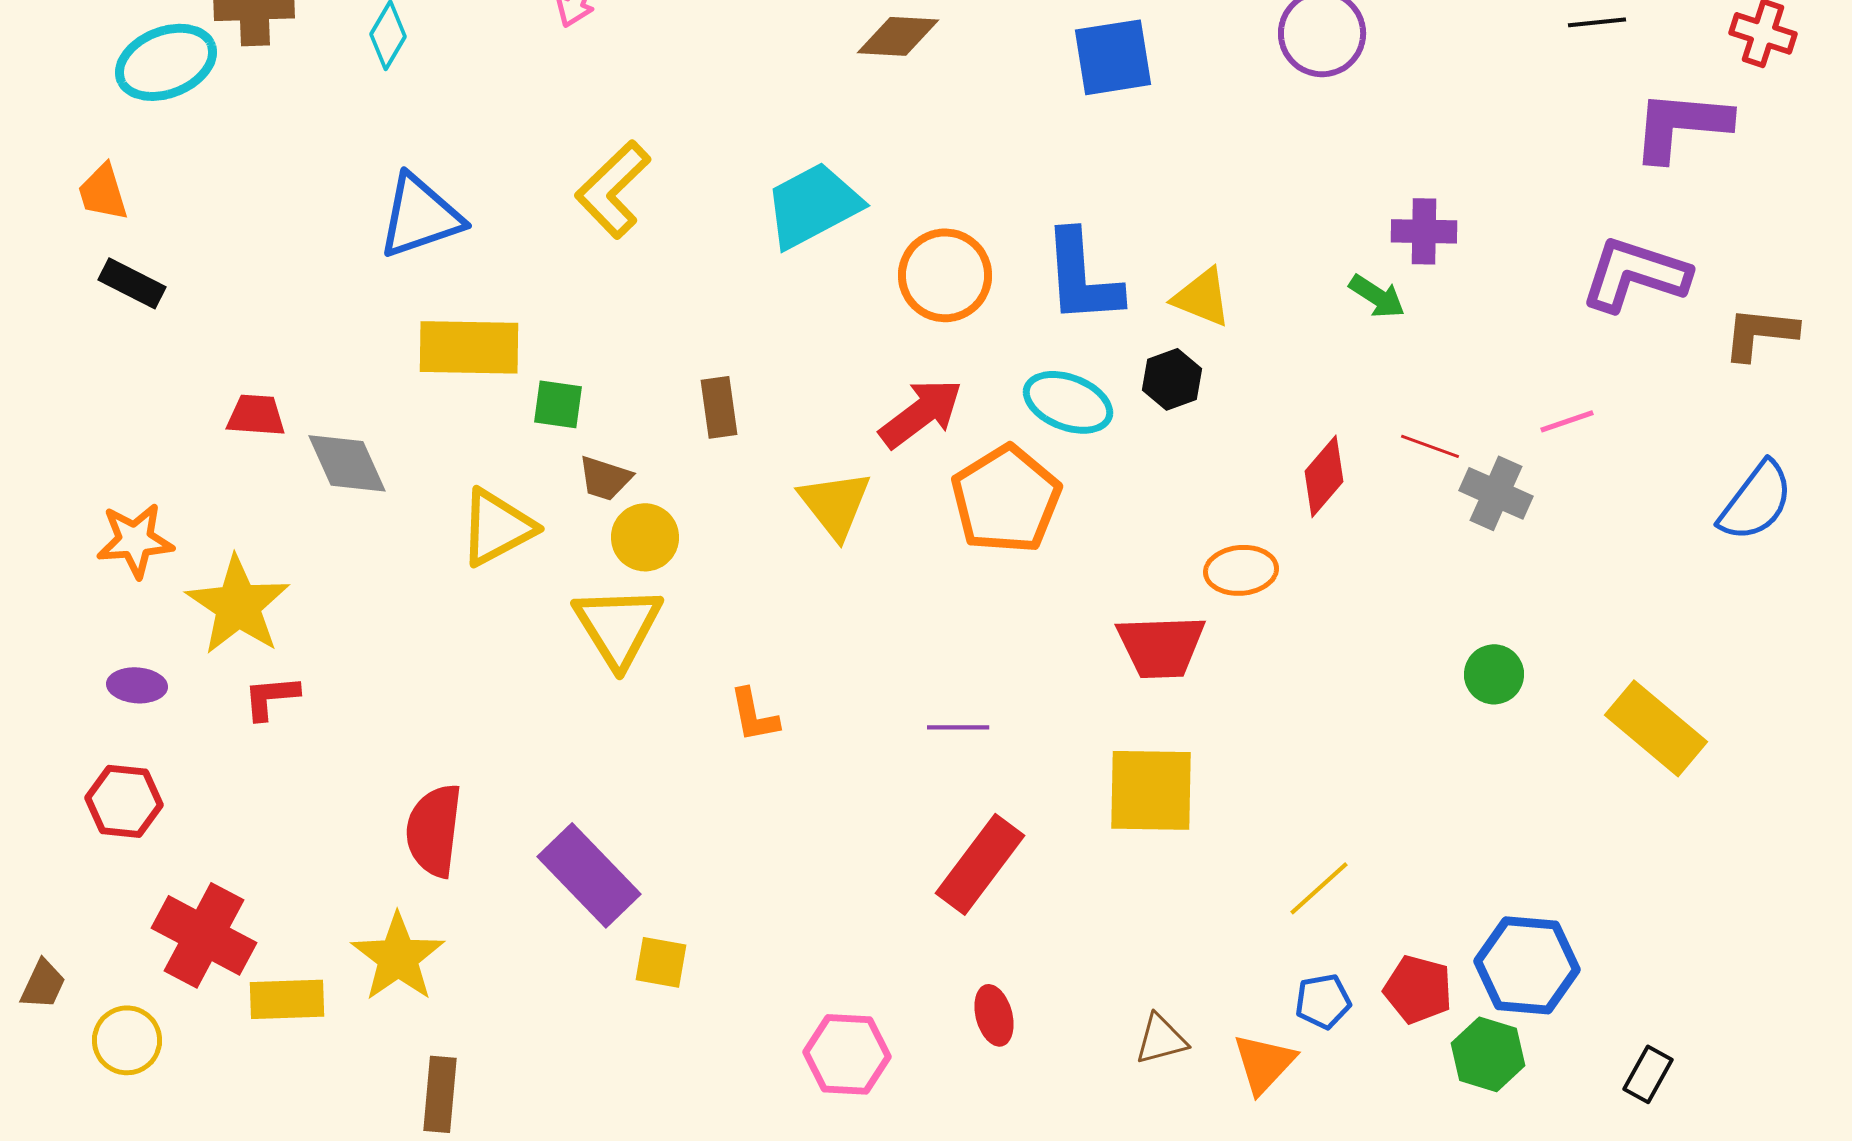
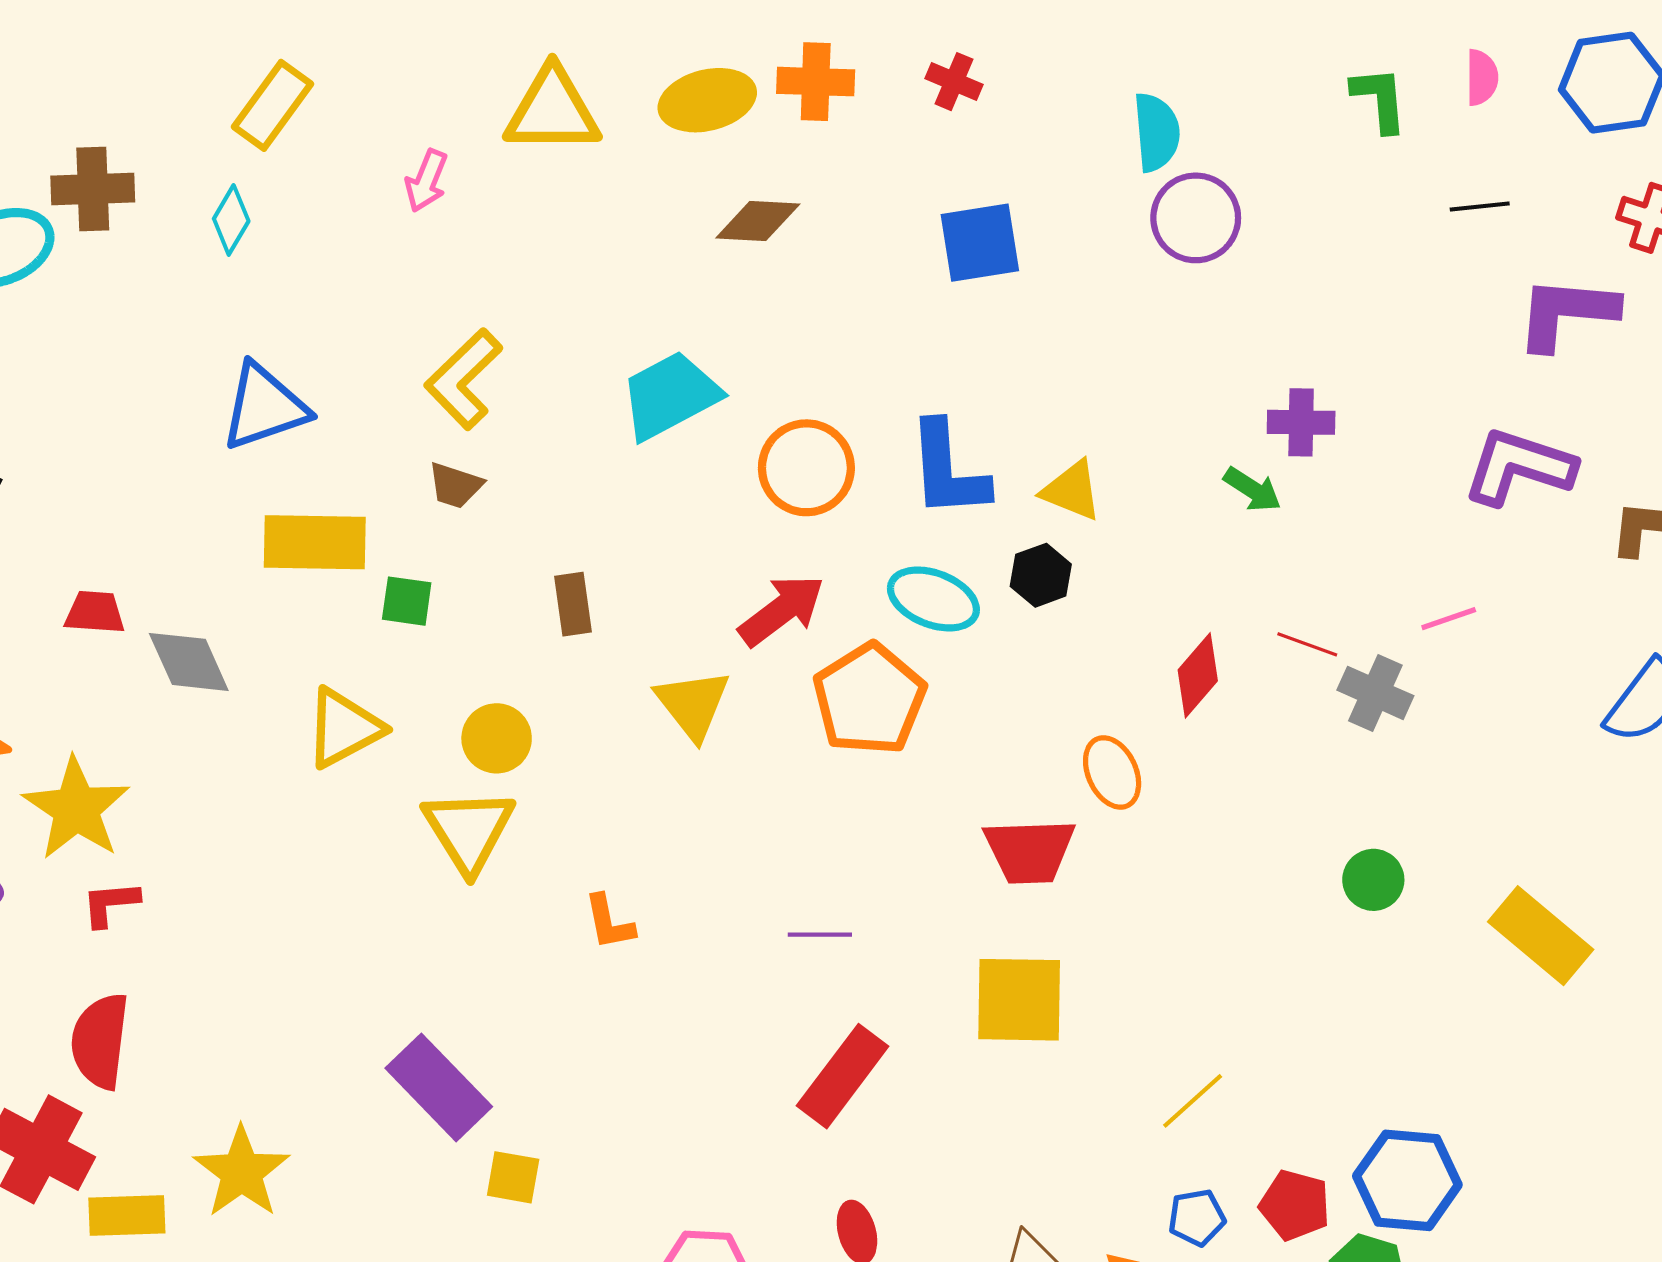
brown trapezoid: (605, 478) -> (455, 485), moved
orange ellipse: (1241, 570) -> (1112, 772), turned 70
red semicircle: (434, 830) -> (100, 1041), moved

